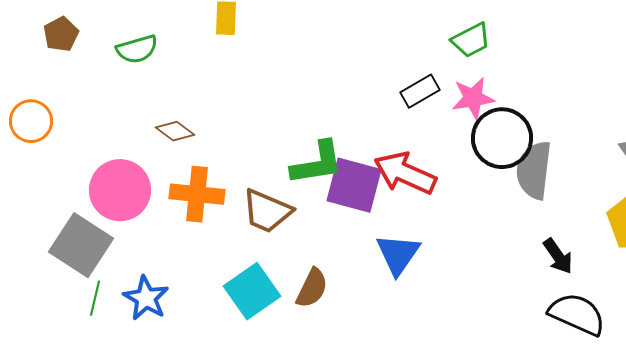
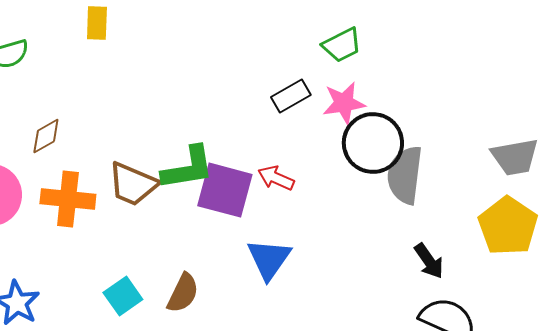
brown diamond: (175, 131) -> (46, 136), turned -66
red arrow: (405, 173) -> (276, 178), size x0.6
brown trapezoid: (267, 211) -> (133, 184), moved
cyan square: (252, 291) -> (123, 296), size x0.7

